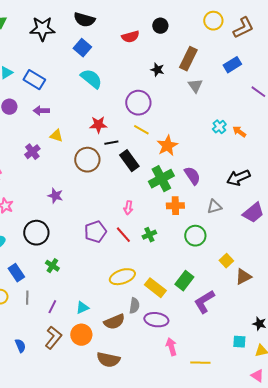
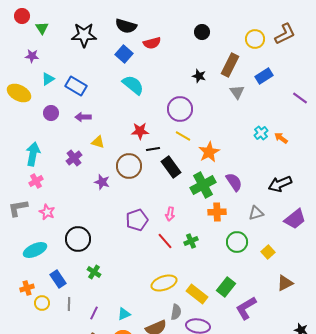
yellow circle: (213, 21) -> (255, 39), moved
red semicircle: (130, 37) -> (152, 43), moved
blue rectangle: (232, 65) -> (264, 76), moved
purple star: (55, 196) -> (102, 182), moved
purple pentagon: (95, 232) -> (137, 220), moved
yellow square: (226, 261) -> (268, 252), moved

